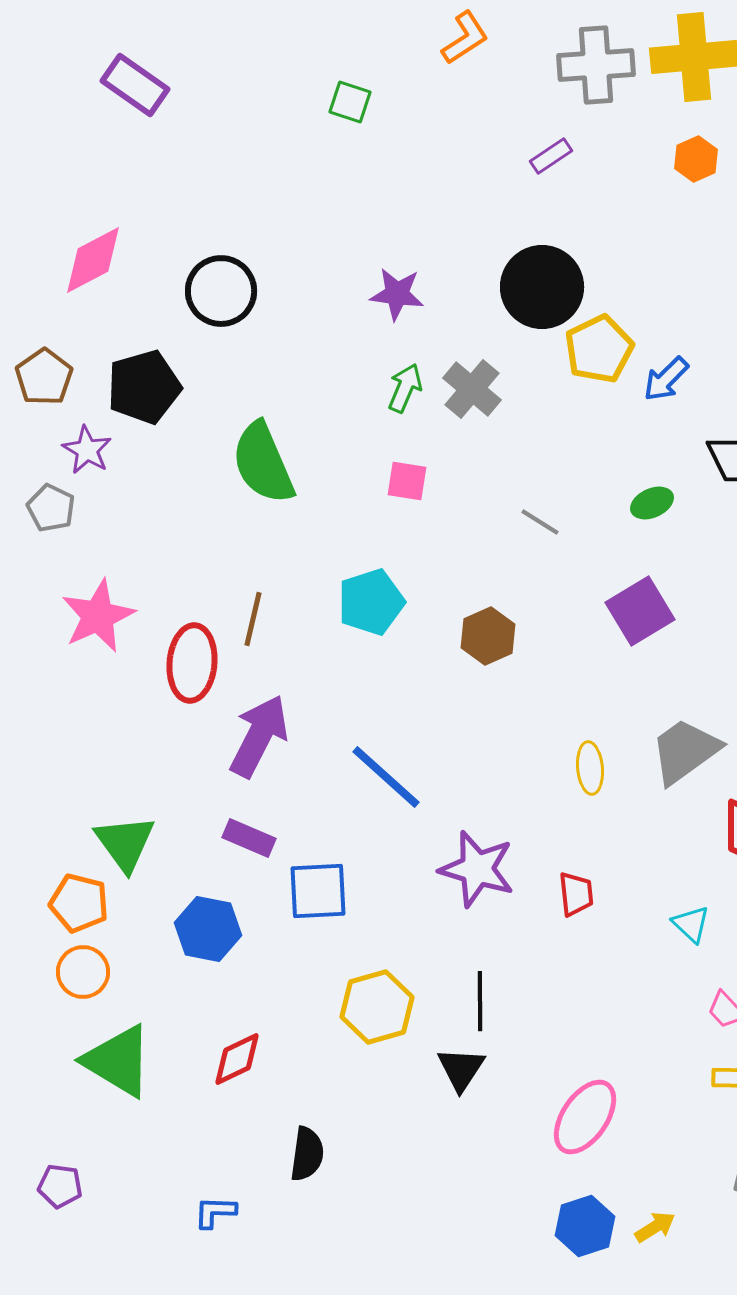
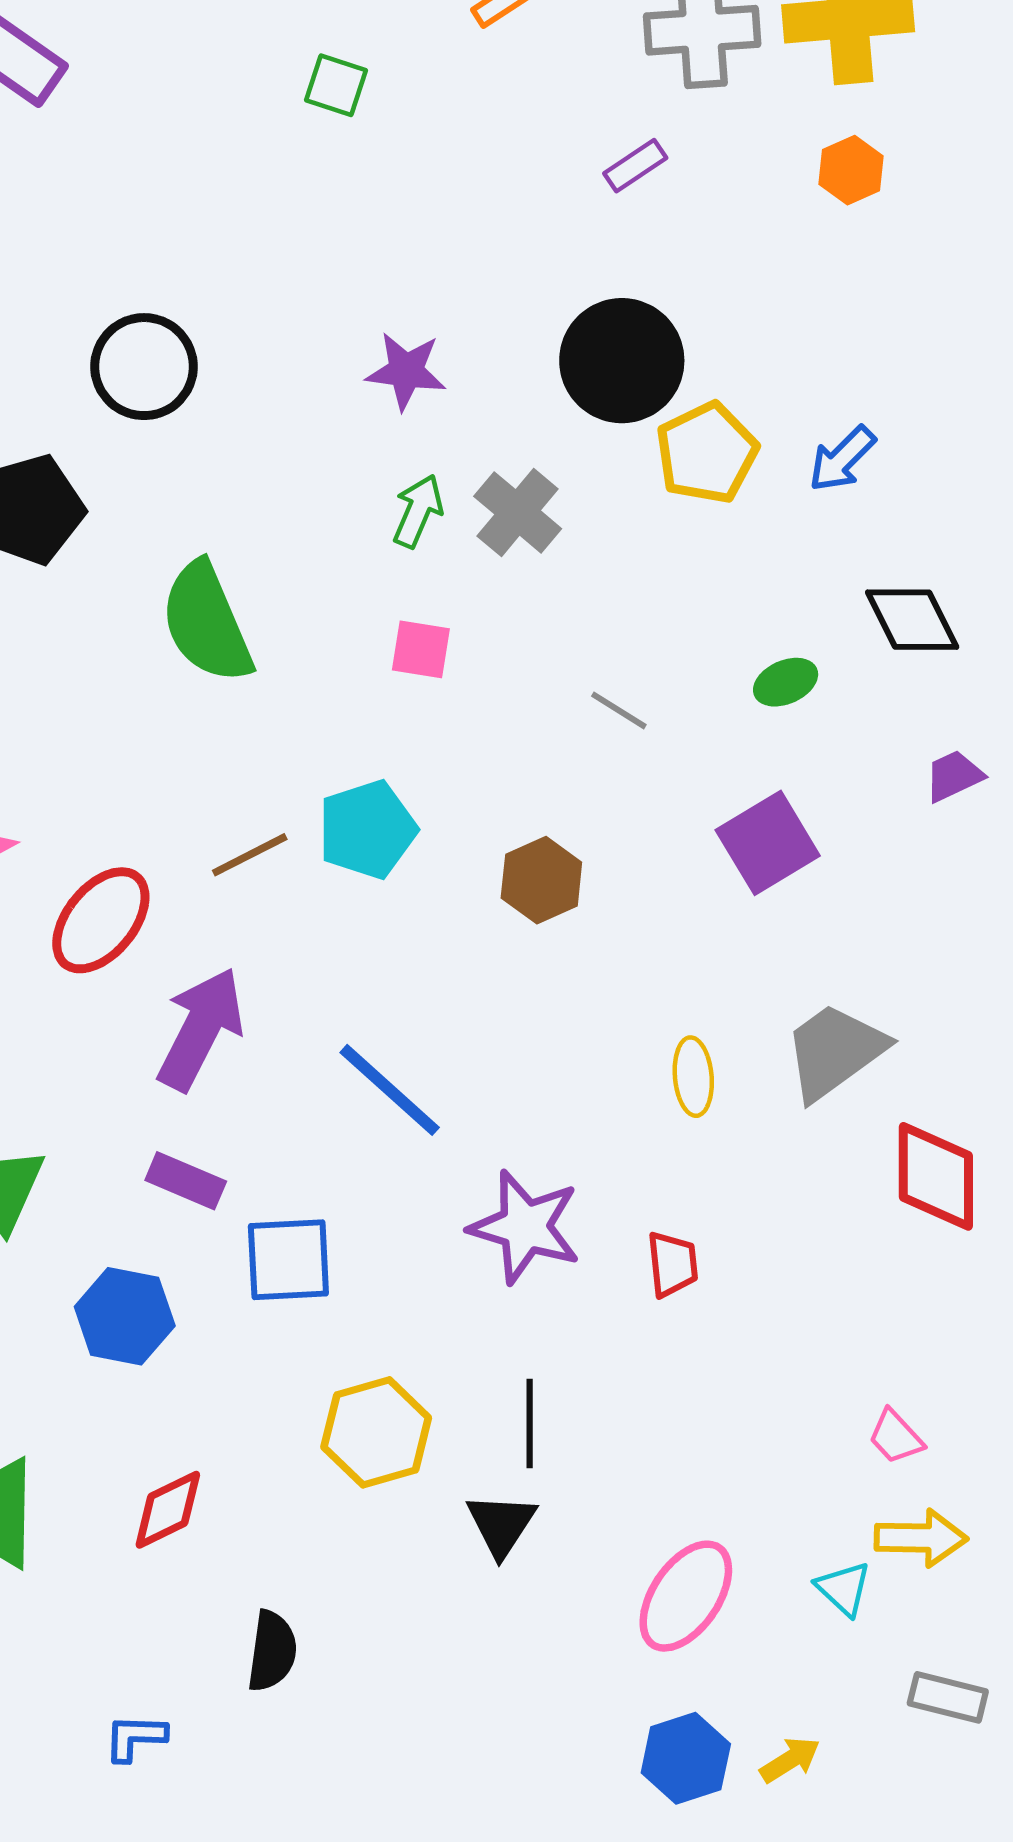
blue arrow: (666, 379) -> (842, 459), moved
brown line: (253, 619) -> (250, 855), moved, turned 50
red ellipse: (192, 663) -> (101, 920), turned 34
cyan triangle: (691, 924) -> (844, 1589), moved

